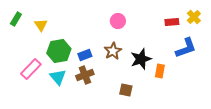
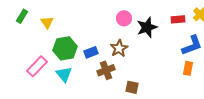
black star: (141, 59) -> (147, 27), moved
orange rectangle: (160, 71) -> (188, 68), moved
brown cross: (85, 75) -> (106, 70), moved

